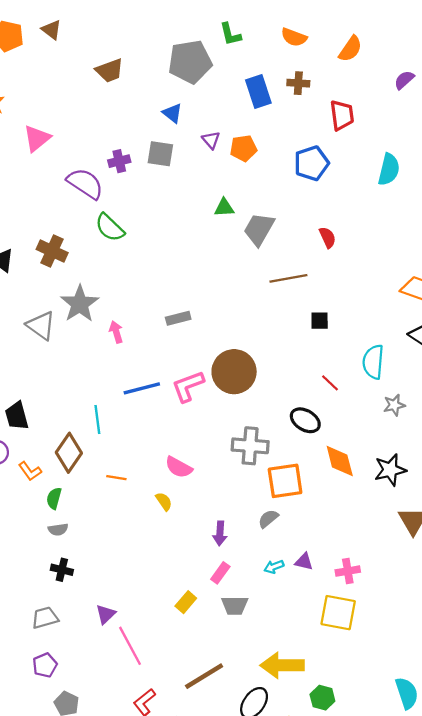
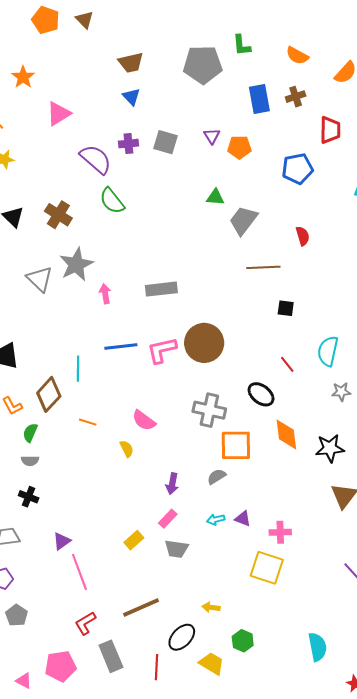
brown cross: (298, 83) -> (296, 97), turned -30
blue triangle: (172, 113) -> (131, 97), moved
gray rectangle: (178, 318) -> (161, 289), size x1.4
yellow arrow: (282, 665) -> (211, 607), size x0.5

